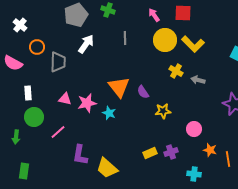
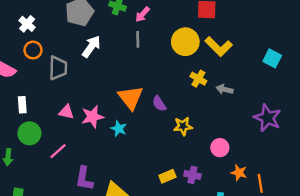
pink arrow: (154, 15) -> (142, 14), moved, turned -104
white cross: (20, 25) -> (27, 24), moved
purple cross: (171, 152) -> (192, 175), turned 32

